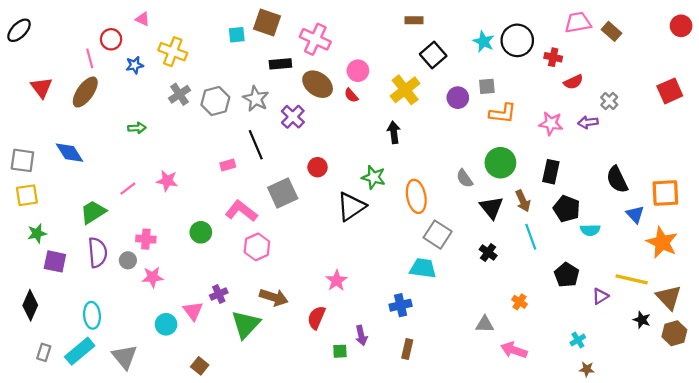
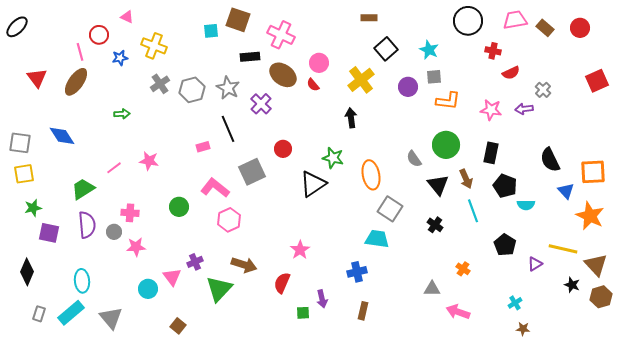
red circle: (681, 26) -> (580, 28), moved
black circle: (517, 40) -> (468, 21), moved
cyan star: (484, 42) -> (429, 50), moved

